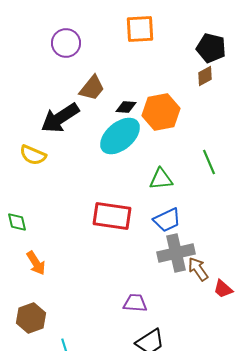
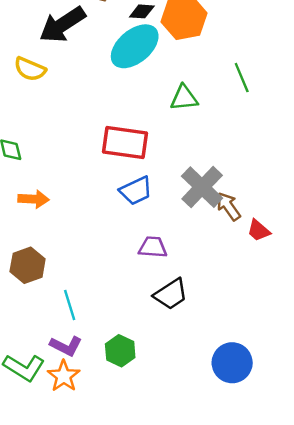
blue trapezoid: (167, 220) -> (136, 191), moved
gray cross: (176, 253) -> (202, 187), turned -33
orange arrow: (36, 263) -> (34, 199), turned -55

